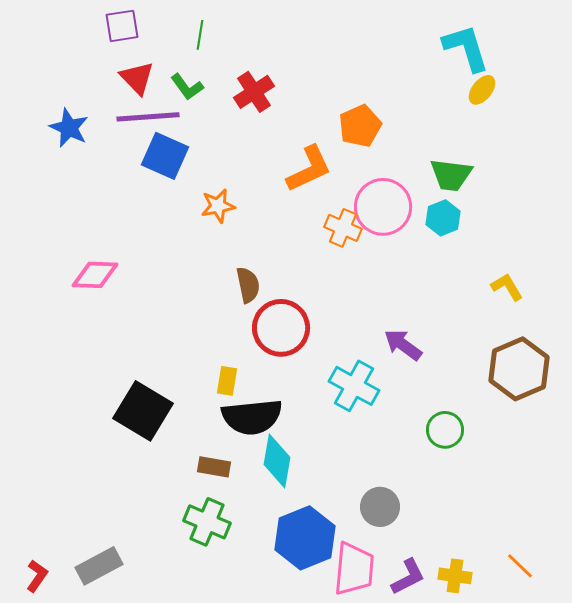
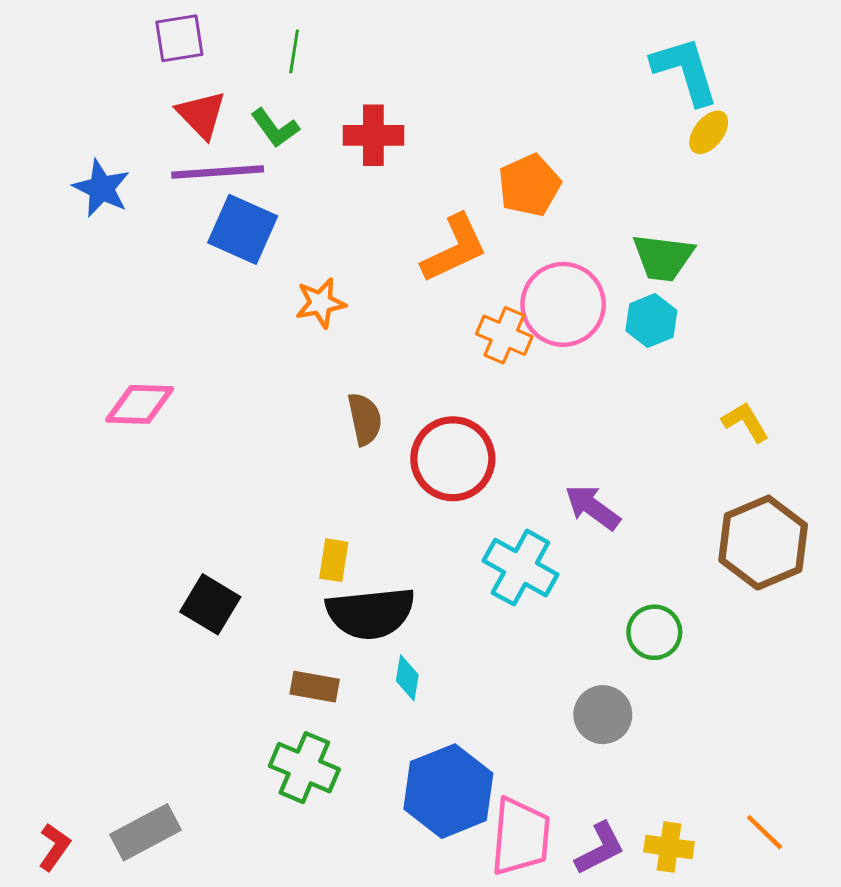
red cross: (254, 92) -> (373, 135), turned 33
red circle: (281, 328) -> (453, 459), moved
black square: (143, 411) -> (210, 604), size x0.7
cyan diamond: (277, 461) -> (407, 678), size x0.6
gray circle: (380, 507) -> (603, 715), moved

